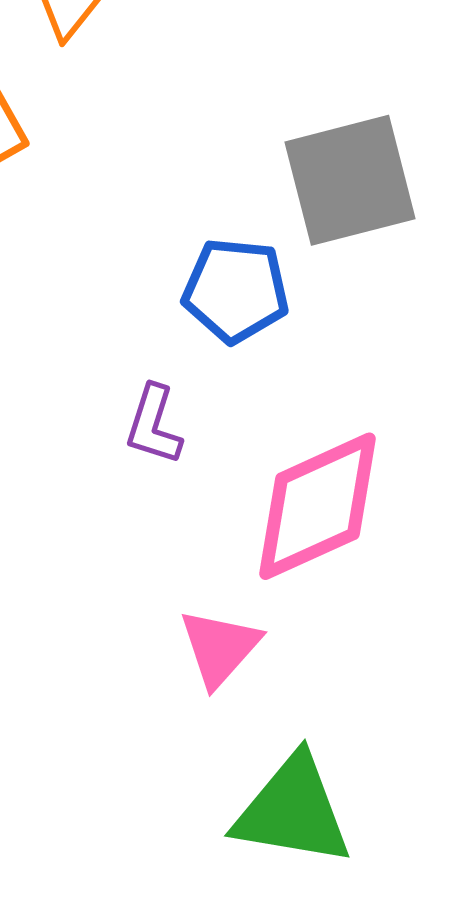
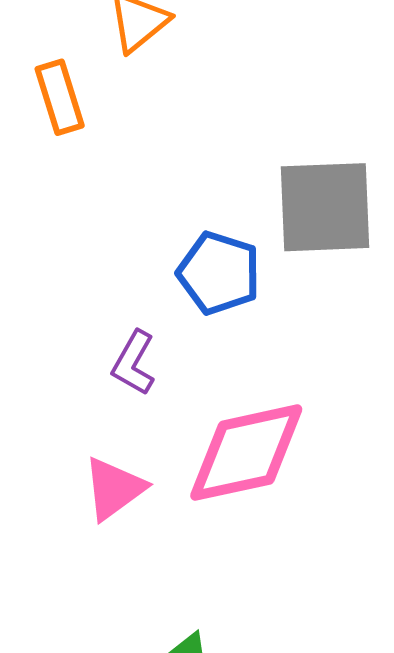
pink triangle: (220, 648) -> (114, 489), moved

